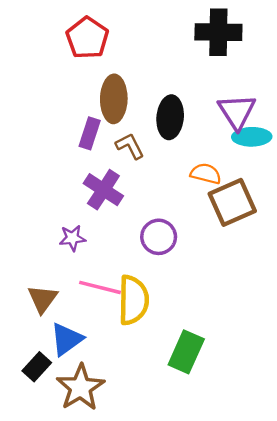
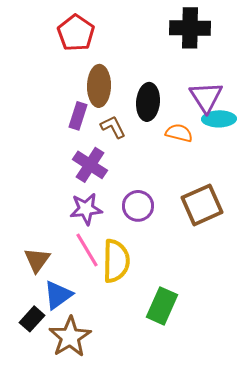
orange semicircle: (206, 174) -> (179, 133), moved
brown square: (232, 202) -> (202, 205), moved
purple star: (72, 238) -> (86, 209), moved, size x1.4
pink line: (100, 287) -> (87, 250), turned 45

